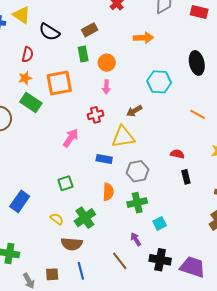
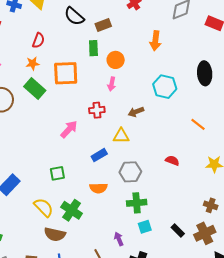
black semicircle: (49, 32) -> (74, 16), moved
orange arrow: (143, 38) -> (155, 41), turned 90
yellow triangle: (123, 137) -> (121, 136), size x0.7
blue rectangle: (104, 159) -> (99, 155), turned -49
black rectangle: (186, 177) -> (178, 231), moved, turned -40
orange semicircle: (108, 192) -> (98, 188), turned 78
green cross: (137, 203) -> (137, 203), moved
green cross: (85, 218) -> (72, 210), turned -30
yellow semicircle: (57, 219) -> (44, 207), size x1.5

